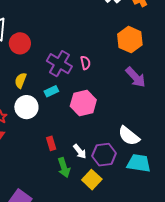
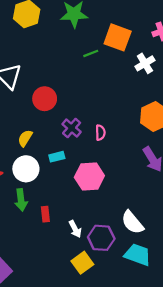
red circle: (20, 43) -> (45, 99), moved
purple cross: (59, 64) -> (72, 128), size x0.7
green arrow: (64, 168) -> (21, 200), moved

